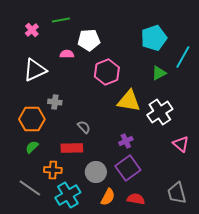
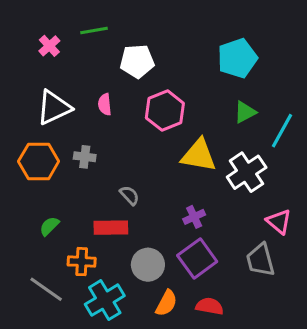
pink semicircle: (67, 54) -> (105, 104), moved, turned -96
cyan line: (183, 57) -> (282, 131), moved
orange hexagon: (32, 119) -> (39, 161), moved
gray trapezoid: (177, 193) -> (260, 260), moved

